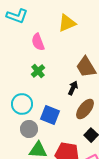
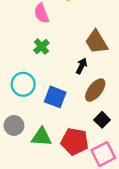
gray circle: (29, 129) -> (14, 125), moved

